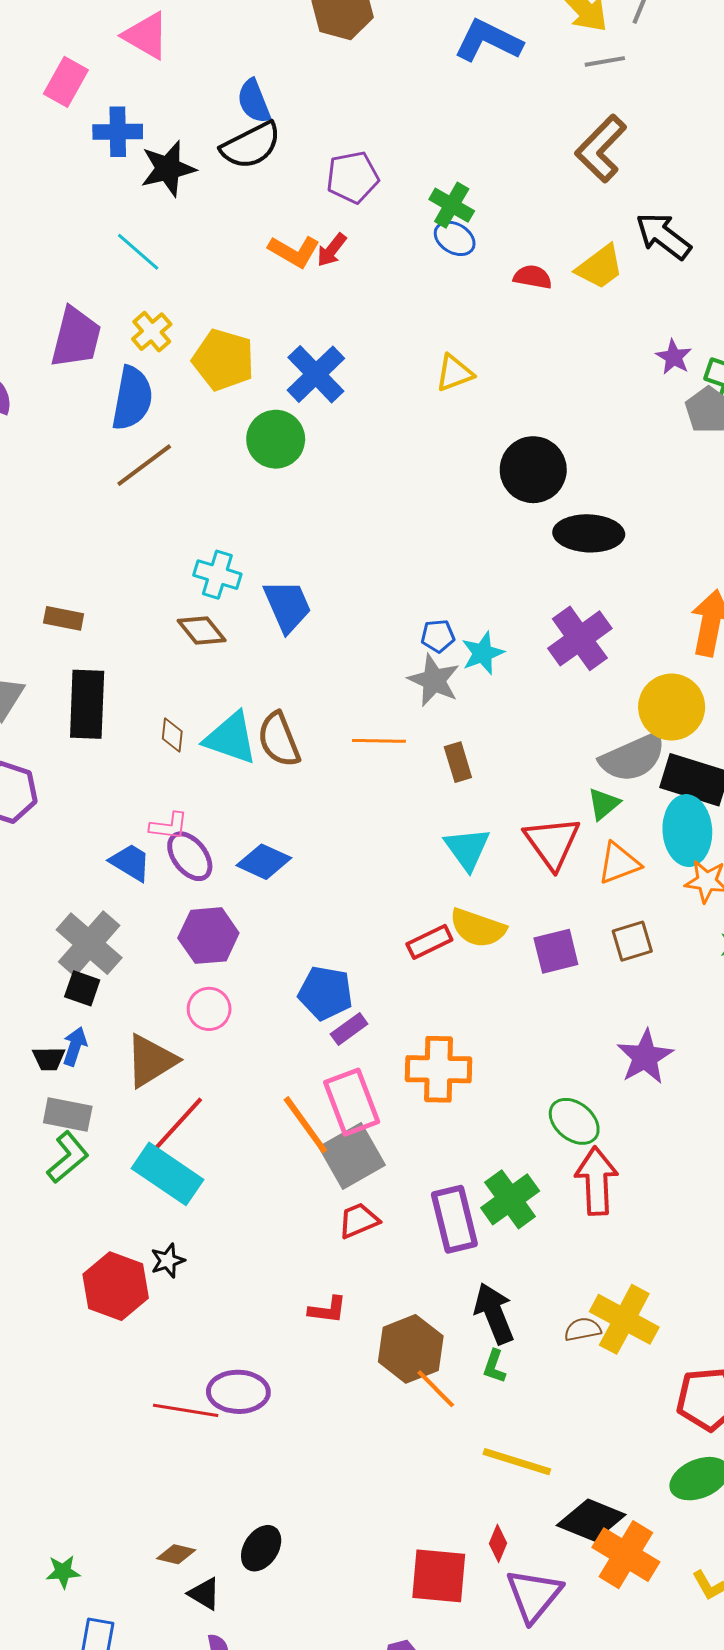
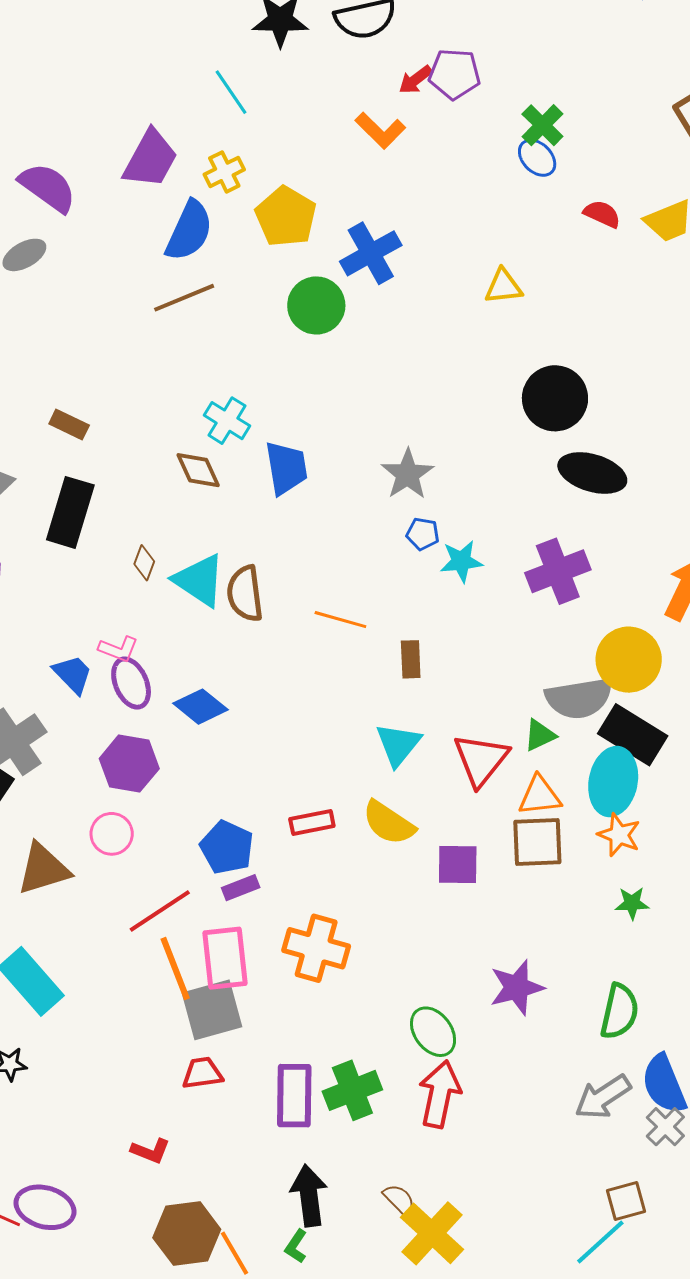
red arrow: (332, 250) -> (415, 80), moved
gray star: (434, 680) -> (407, 474), moved
brown square: (632, 941) -> (537, 842), moved, size x1.4
red rectangle: (429, 942) -> (312, 823), moved
red line: (177, 1125) -> (160, 911), moved
brown semicircle: (583, 1329) -> (399, 1200), moved, turned 42
brown hexagon: (411, 1349) -> (187, 1234), moved

